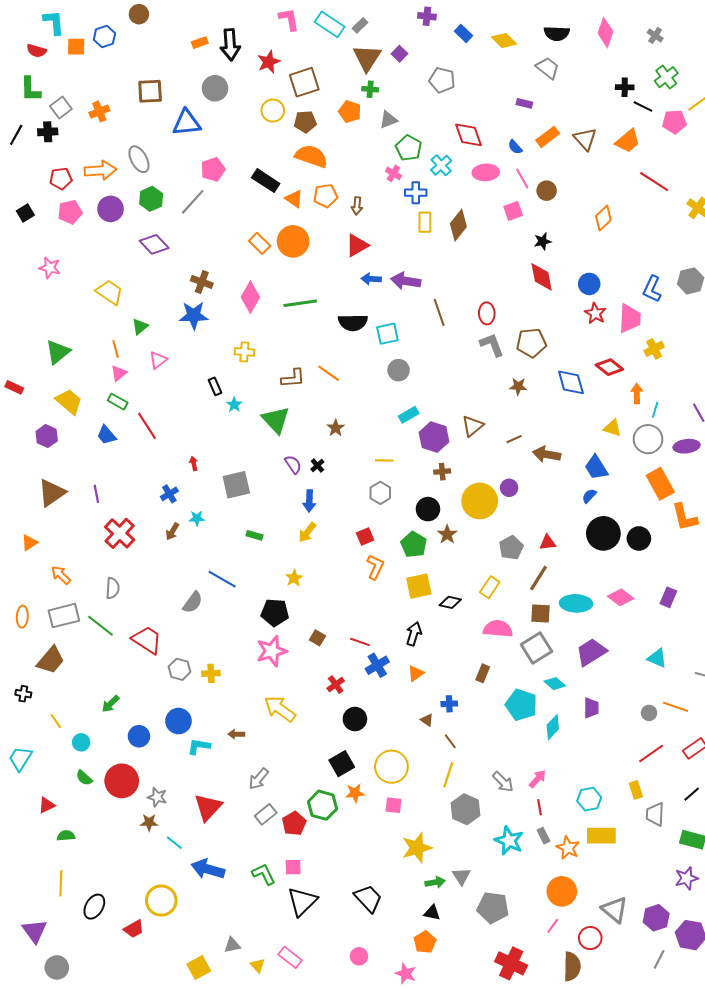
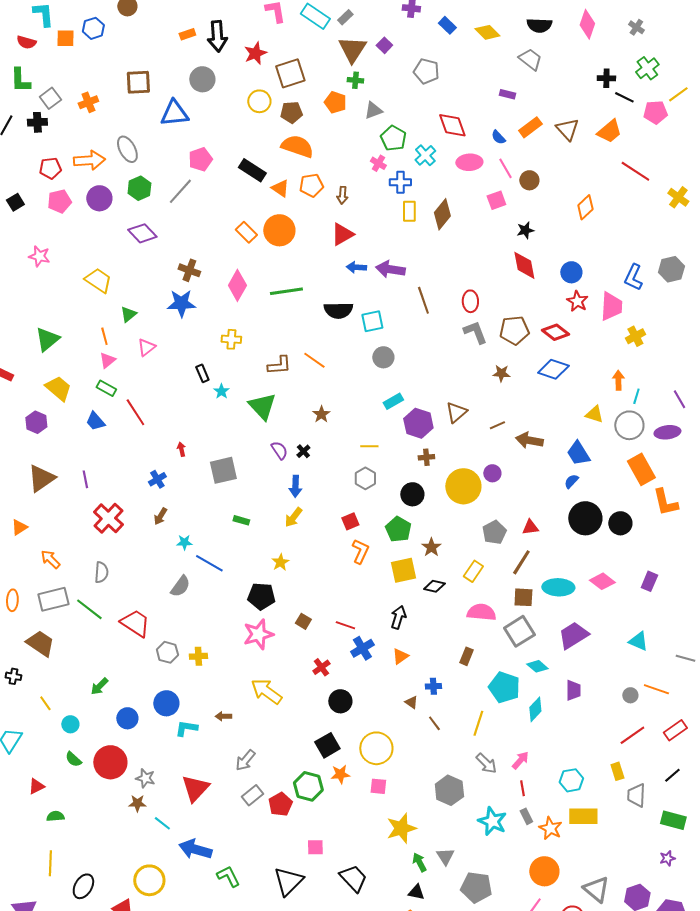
red diamond: (609, 367) -> (555, 332), moved
blue diamond: (571, 382) -> (553, 369), turned -56
cyan star: (197, 518) -> (184, 542), moved
brown star: (447, 534) -> (431, 547), moved
brown trapezoid: (51, 660) -> (40, 643), turned -96
yellow line: (448, 775) -> (478, 723), moved
pink square: (293, 867) -> (315, 847), moved
green L-shape: (264, 874) -> (228, 876), moved
purple star: (687, 878) -> (667, 858), size x0.7
green arrow: (435, 882) -> (419, 862), turned -108

